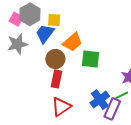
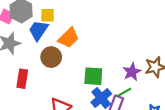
green square: (90, 59) -> (93, 76), moved
red rectangle: (57, 79) -> (22, 79), moved

